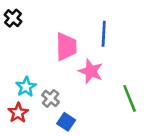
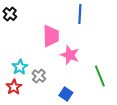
blue line: (104, 34) -> (80, 14), moved
blue square: (66, 122) -> (66, 94), moved

